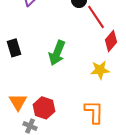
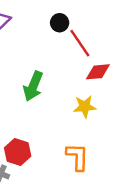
red diamond: (111, 41) -> (98, 72), turned 45

